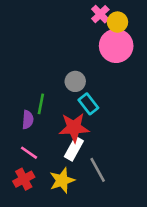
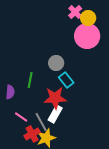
purple semicircle: (28, 120) -> (10, 92), moved
gray line: (98, 170) -> (41, 122), moved
red cross: (24, 179) -> (32, 134), moved

